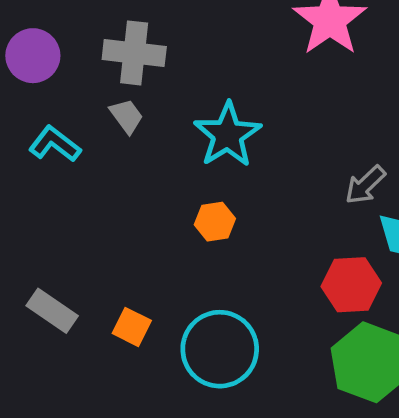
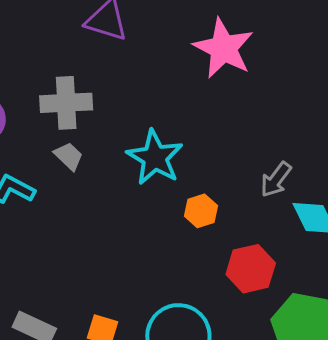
orange hexagon: (215, 222) -> (201, 211), moved
red hexagon: (351, 285) -> (251, 269), moved

